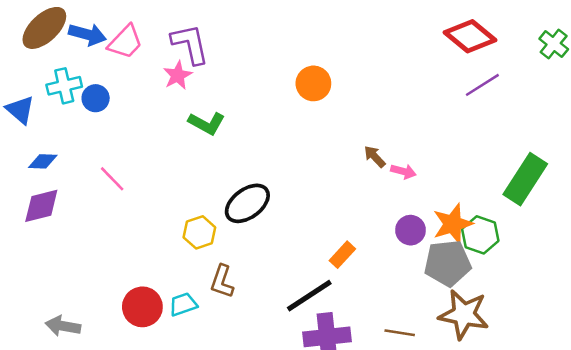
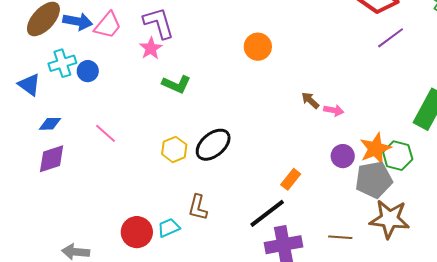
yellow hexagon: (199, 232) -> (174, 149), moved

